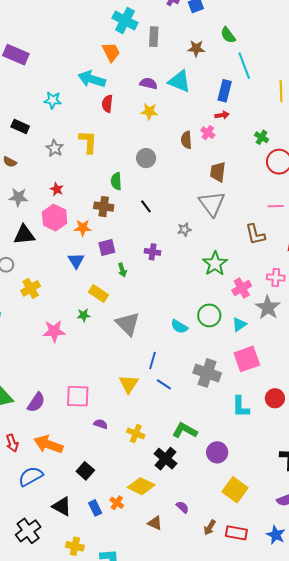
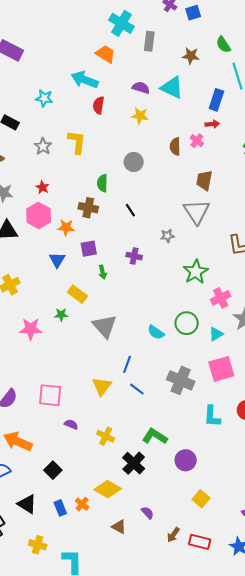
orange trapezoid: (111, 52) -> (106, 54), turned -35
yellow square: (235, 490) -> (201, 499), size x0.7

